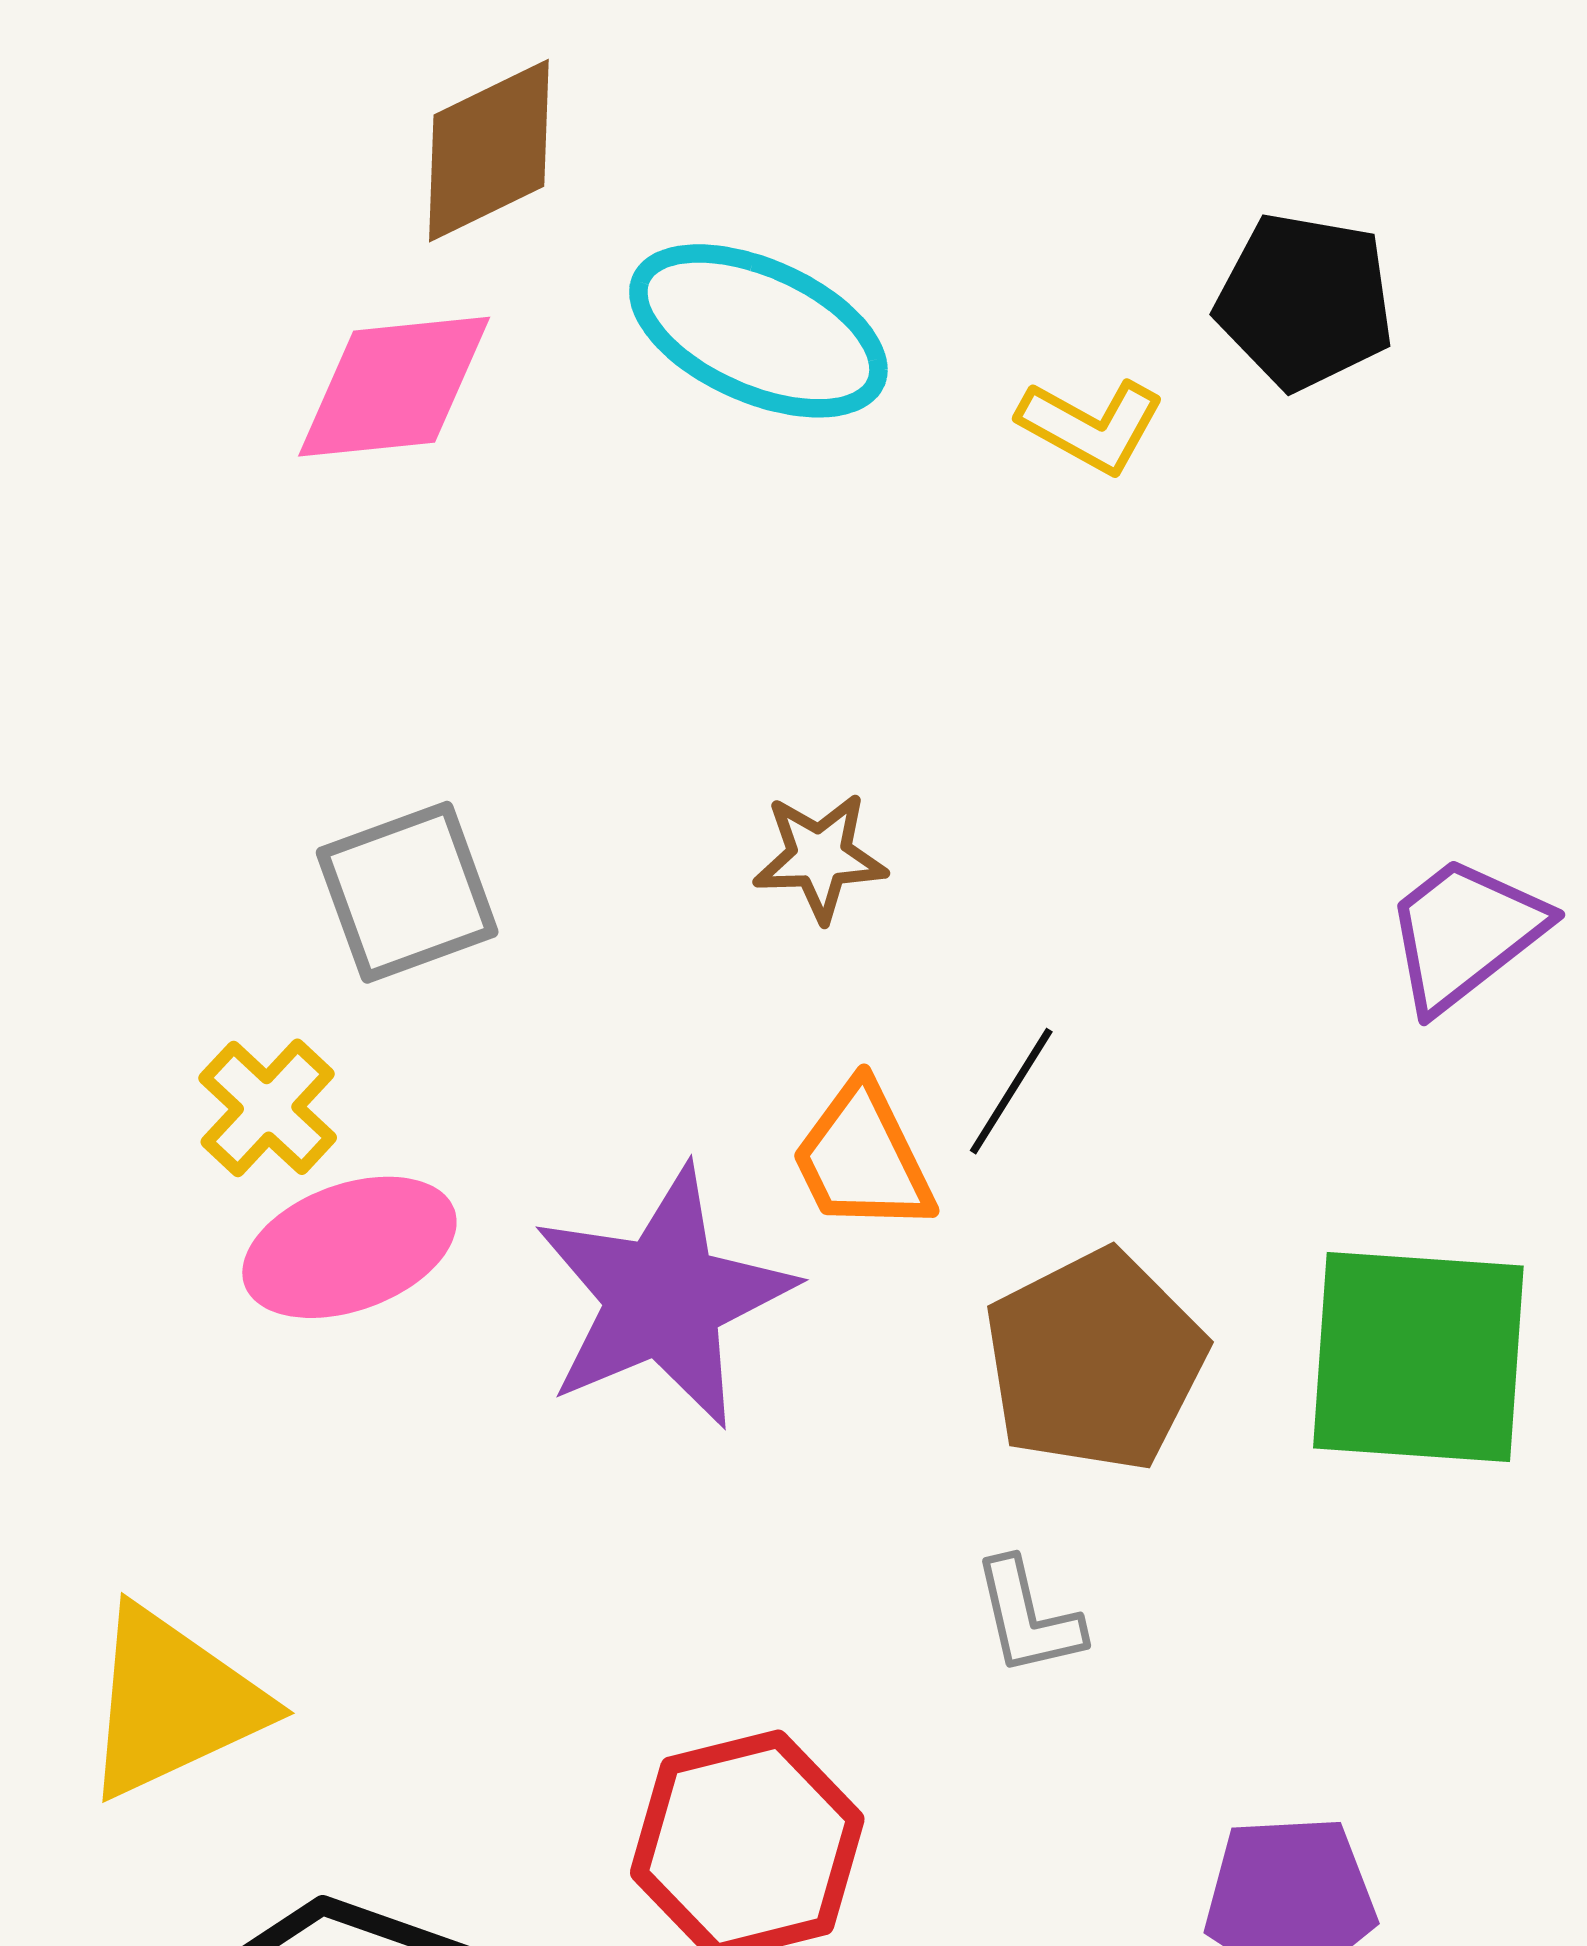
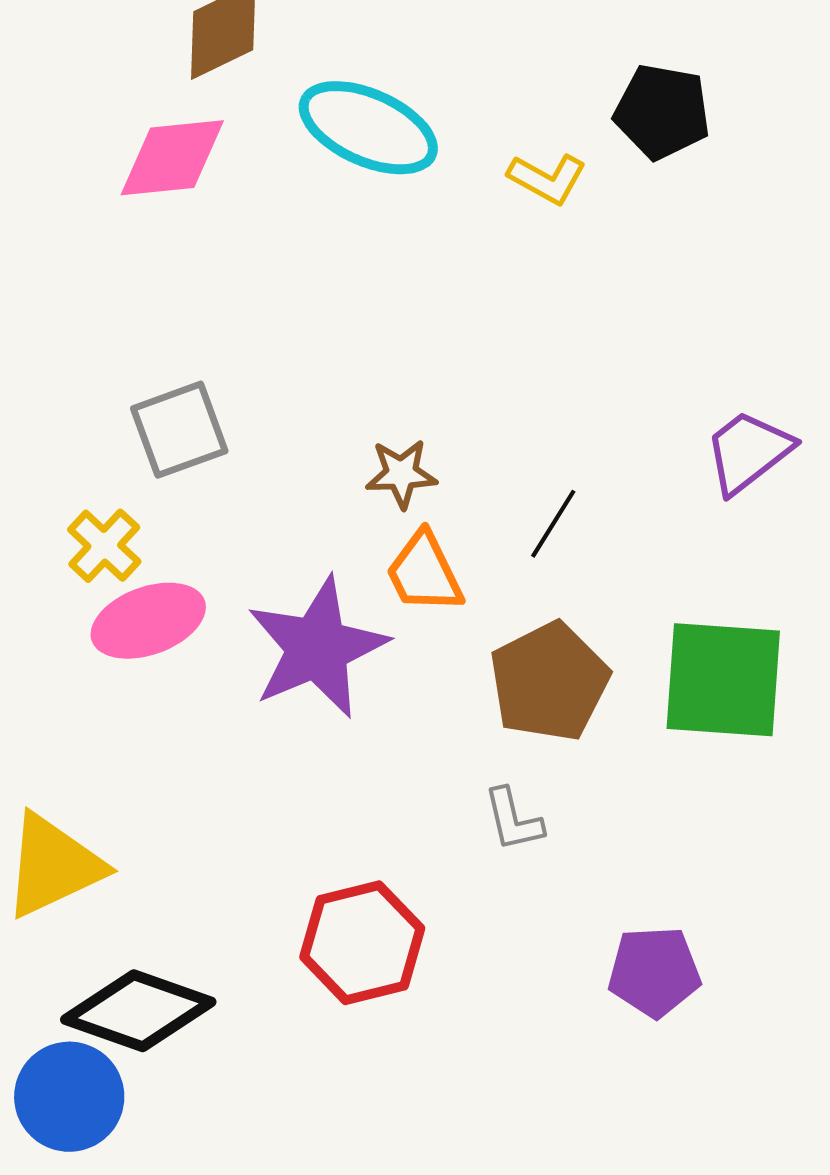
brown star: (820, 857) -> (401, 474), moved
black line: (1011, 1091) -> (553, 524), moved

